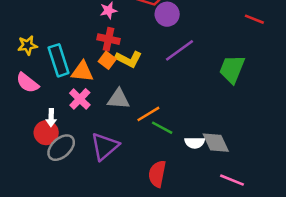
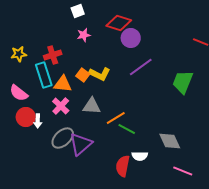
red cross: (109, 39) -> (53, 55), moved, turned -30
yellow star: (27, 45) -> (19, 54), moved
red circle: (46, 133) -> (26, 117), moved
white semicircle: (195, 143) -> (140, 156), moved
gray ellipse: (61, 148) -> (63, 138), moved

